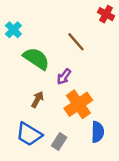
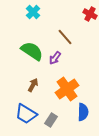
cyan cross: (13, 30) -> (33, 12), moved
purple arrow: (64, 77) -> (55, 58), moved

